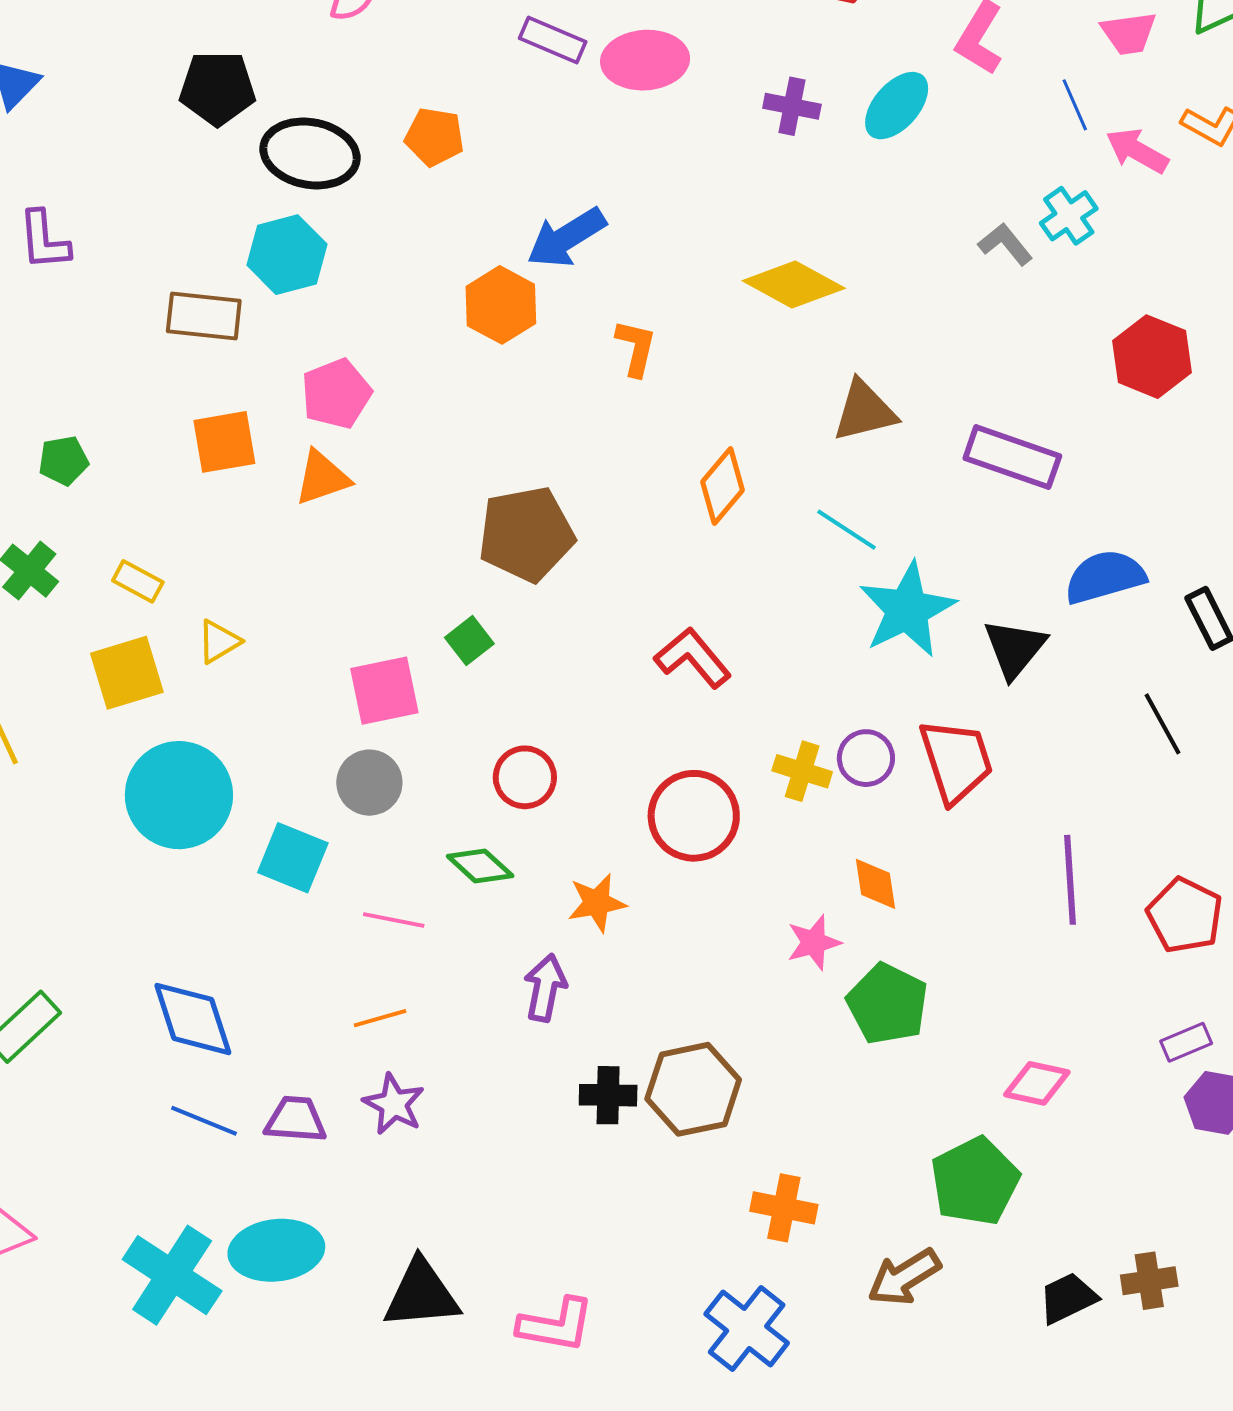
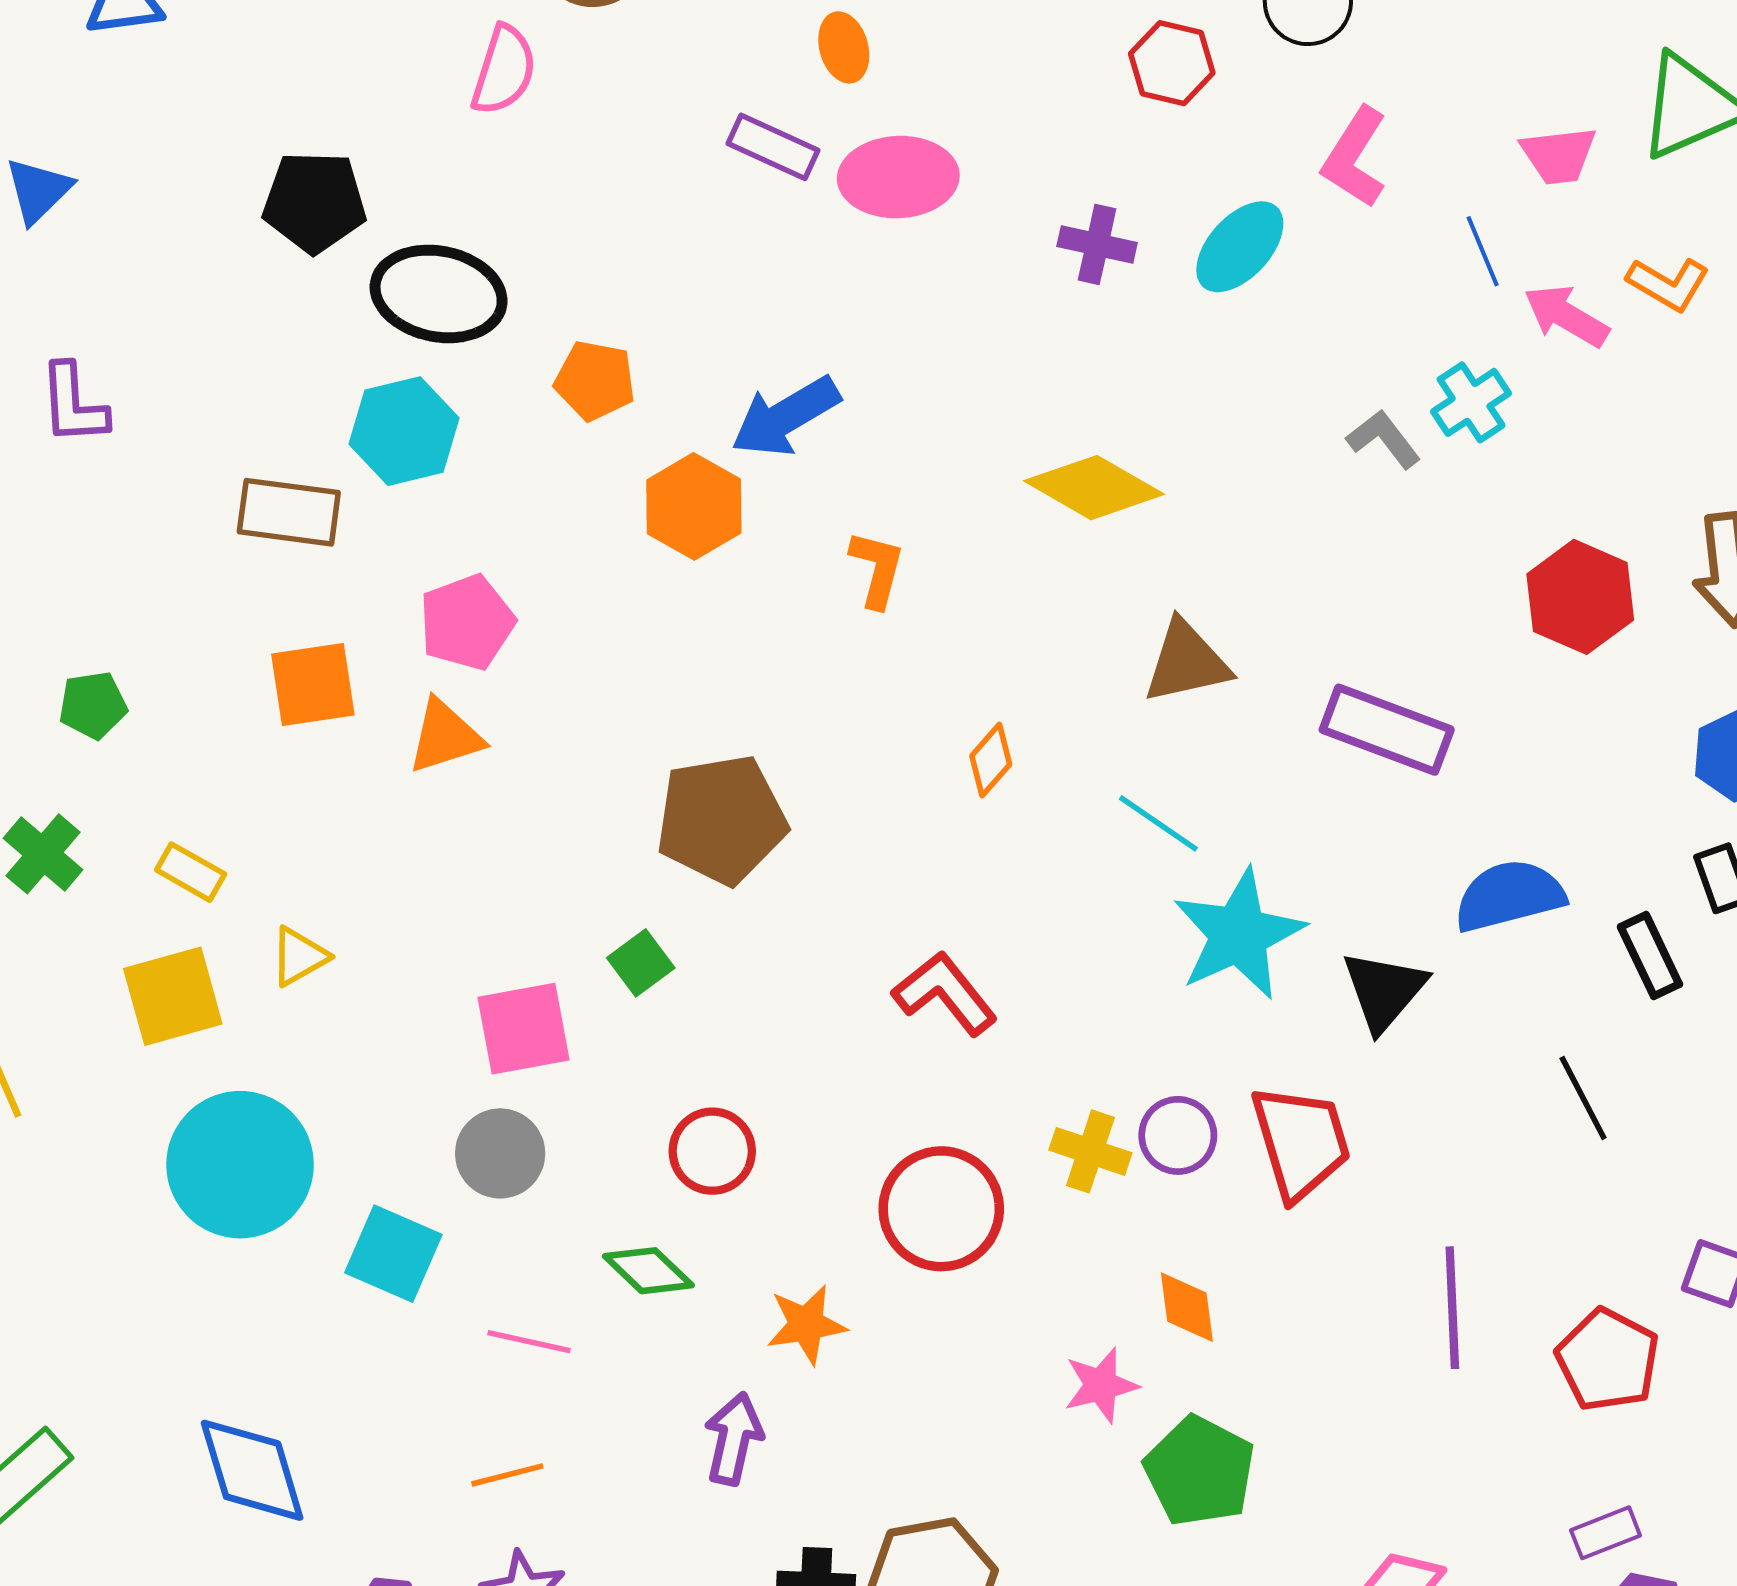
orange pentagon: (435, 137) -> (595, 381), moved
orange diamond: (723, 486) -> (991, 760), size x0.7

